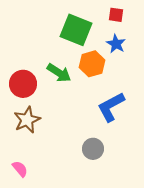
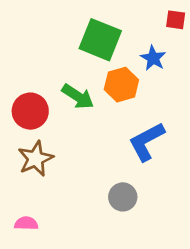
red square: (116, 15) -> (176, 20), moved
pink semicircle: (20, 169) -> (26, 223), turned -48

